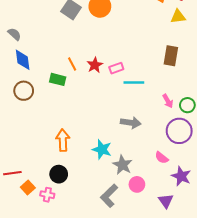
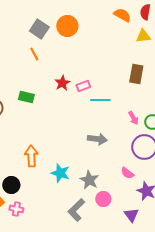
orange line: (72, 64) -> (34, 54), moved
cyan star: (102, 149) -> (60, 173), moved
black circle: (59, 174) -> (11, 185), moved

